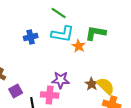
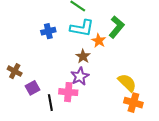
green L-shape: (96, 33) -> (117, 27), turned 120
purple star: (61, 80) -> (80, 76), turned -30
brown star: (92, 84) -> (83, 56), moved

